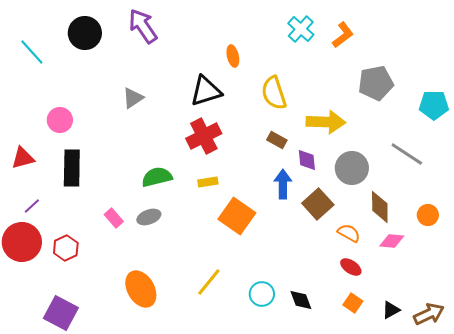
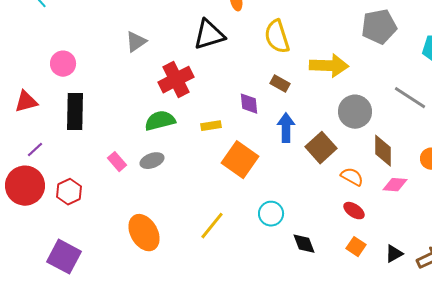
red cross: (204, 136) -> (176, 80), moved
purple diamond: (307, 160) -> (249, 104), moved
cyan circle: (262, 294) -> (271, 214), moved

